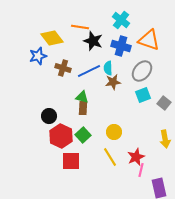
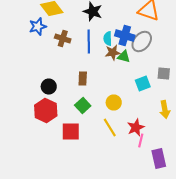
blue cross: (121, 46) -> (125, 36), moved
blue line: (89, 71) -> (89, 42), turned -65
cyan square: (143, 95) -> (143, 84), moved
green triangle: (82, 97) -> (124, 56), moved
gray square: (164, 103) -> (164, 74), turned -32
red hexagon: (61, 136) -> (46, 110), moved

